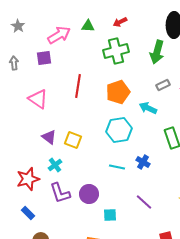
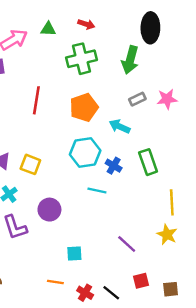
red arrow: (120, 22) -> (86, 24), turned -136
blue cross: (143, 162) -> (114, 166), moved
cyan line: (117, 167) -> (97, 191), moved
purple circle: (89, 194) -> (49, 210), moved
purple line: (144, 202) -> (127, 244), moved

